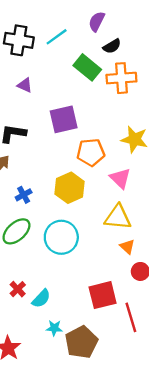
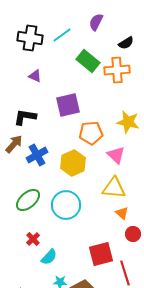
black semicircle: (112, 46) -> (126, 43), moved
blue cross: (24, 195) -> (37, 155), moved, size x1.5
red cross: (18, 289) -> (33, 239), moved

